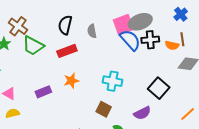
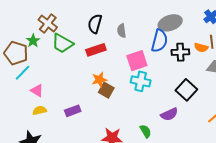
pink square: (123, 25) -> (137, 61), moved
blue semicircle: (130, 40) -> (159, 41), turned 55
black cross: (150, 40) -> (180, 52), moved
purple rectangle: (43, 92) -> (73, 111), moved
brown square: (104, 109) -> (106, 90), moved

